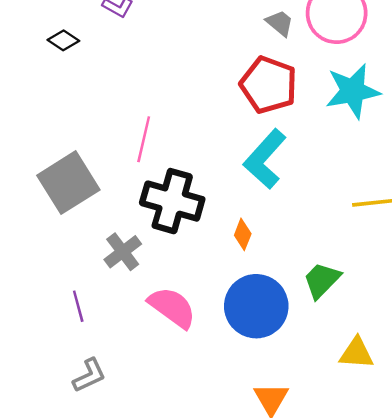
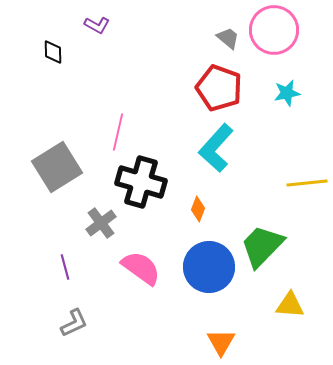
black diamond: (63, 40) -> (53, 52), turned 55
cyan star: (353, 91) -> (287, 93), size x0.6
green trapezoid: (322, 280) -> (262, 246), size x1.4

